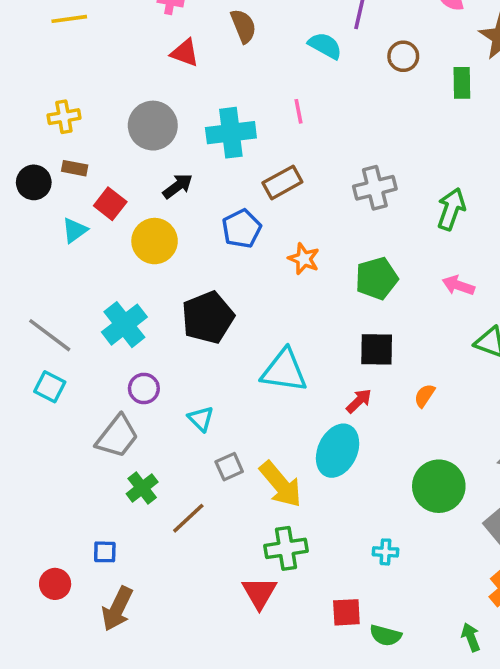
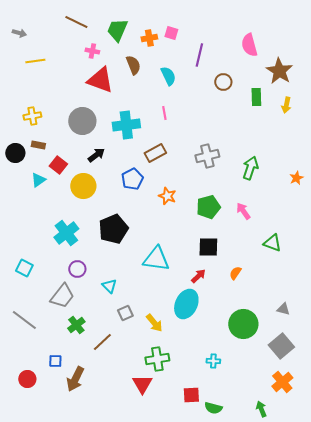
cyan semicircle: (325, 46) -> (168, 76), moved, turned 36
red triangle: (185, 53) -> (100, 80), size x1.6
pink arrow: (458, 285) -> (243, 211), moved, turned 36
gray line: (50, 335) -> (24, 320), moved
yellow arrow: (281, 484) -> (154, 323), size x0.7
brown arrow: (117, 609) -> (75, 379), moved

